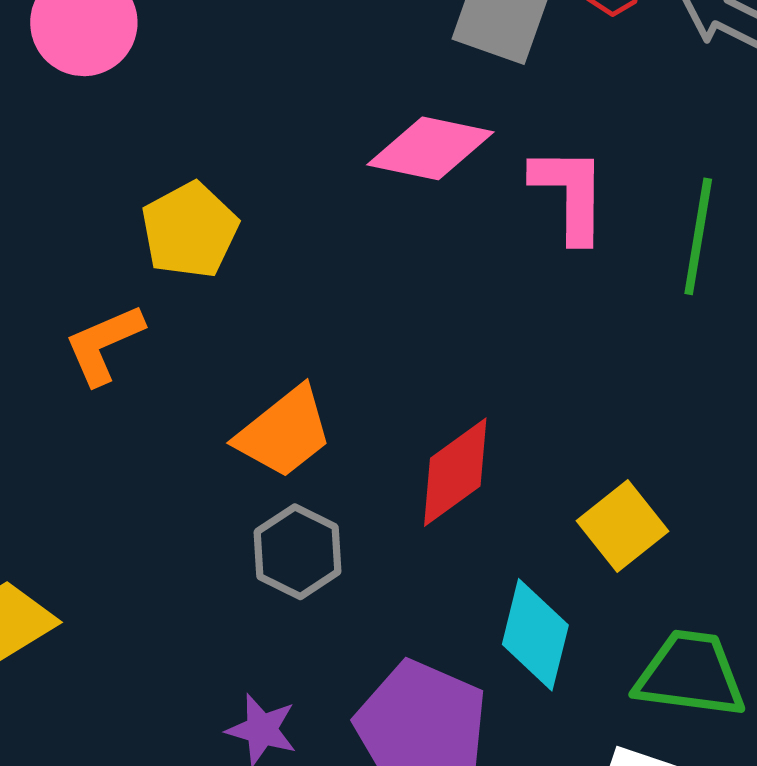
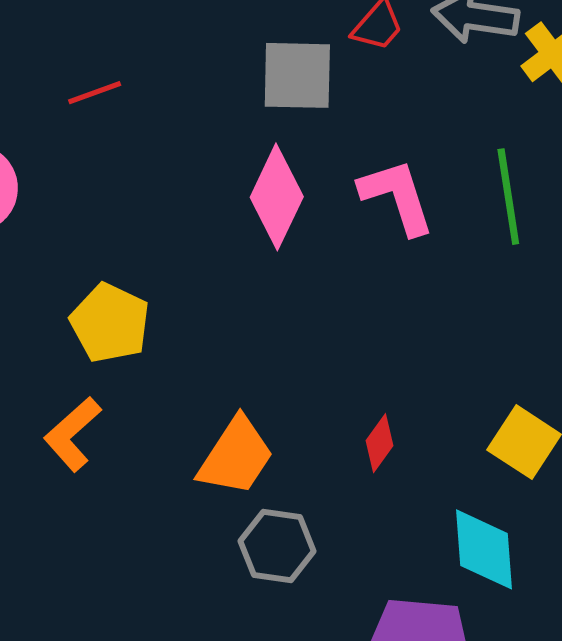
pink diamond: (430, 148) -> (277, 197), turned -58
red diamond: (455, 472) -> (380, 443), size x0.6

